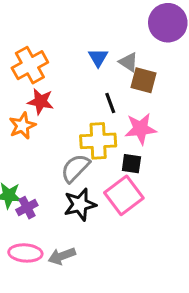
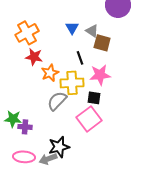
orange star: (22, 126) -> (50, 73), moved
black star: (80, 205) -> (59, 147), moved
purple cross: (27, 208) -> (25, 127), turned 32

